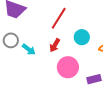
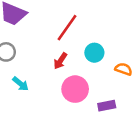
cyan arrow: (29, 49) -> (21, 84), moved

